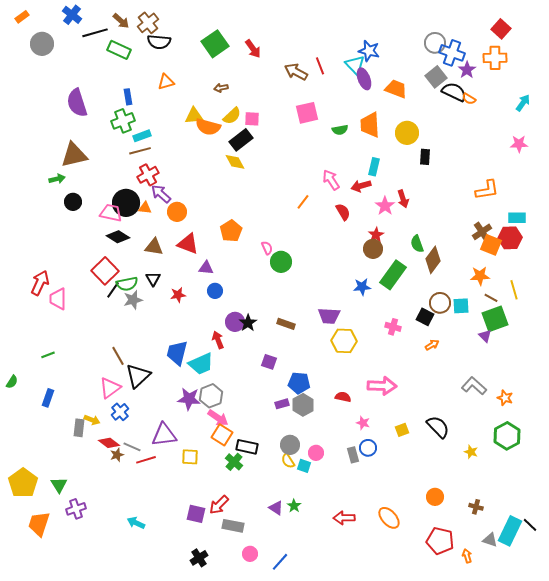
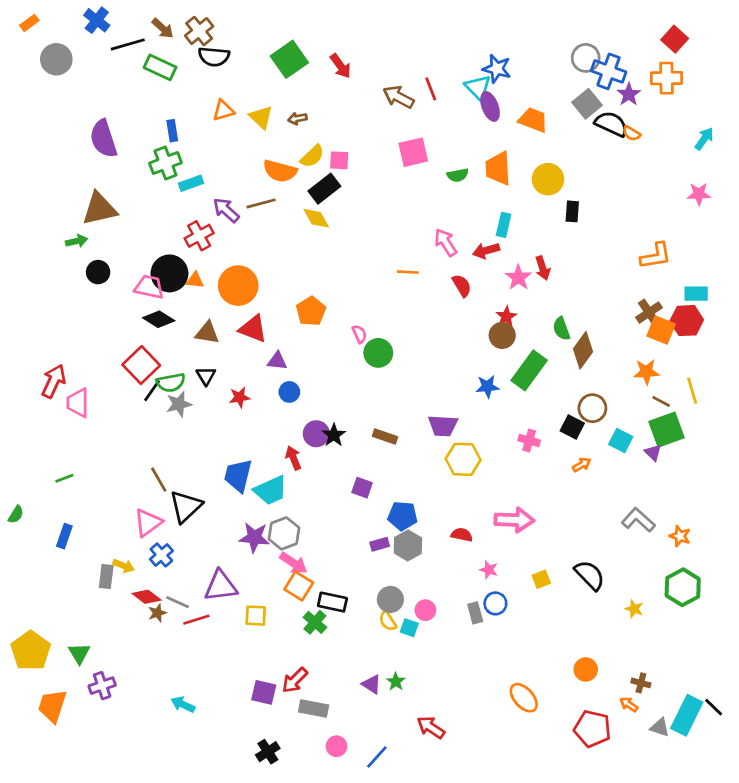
yellow triangle: (194, 116) -> (261, 117), moved, turned 48
brown line: (140, 151) -> (261, 203), moved
purple arrow: (161, 194) -> (226, 210), moved
orange line: (303, 202) -> (408, 272), turned 56
orange circle: (177, 212) -> (238, 286), size x1.5
cyan square: (461, 306) -> (621, 440), moved, turned 30
red arrow: (344, 518) -> (431, 727), moved, turned 35
orange arrow: (467, 556) -> (629, 704), moved, turned -40

